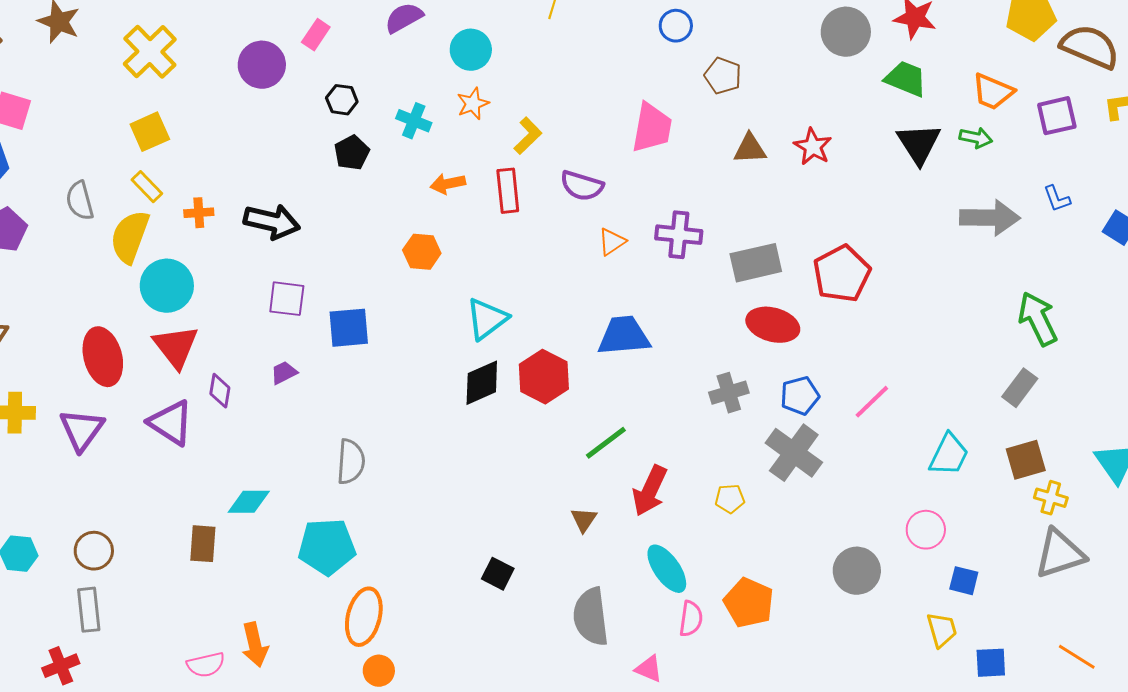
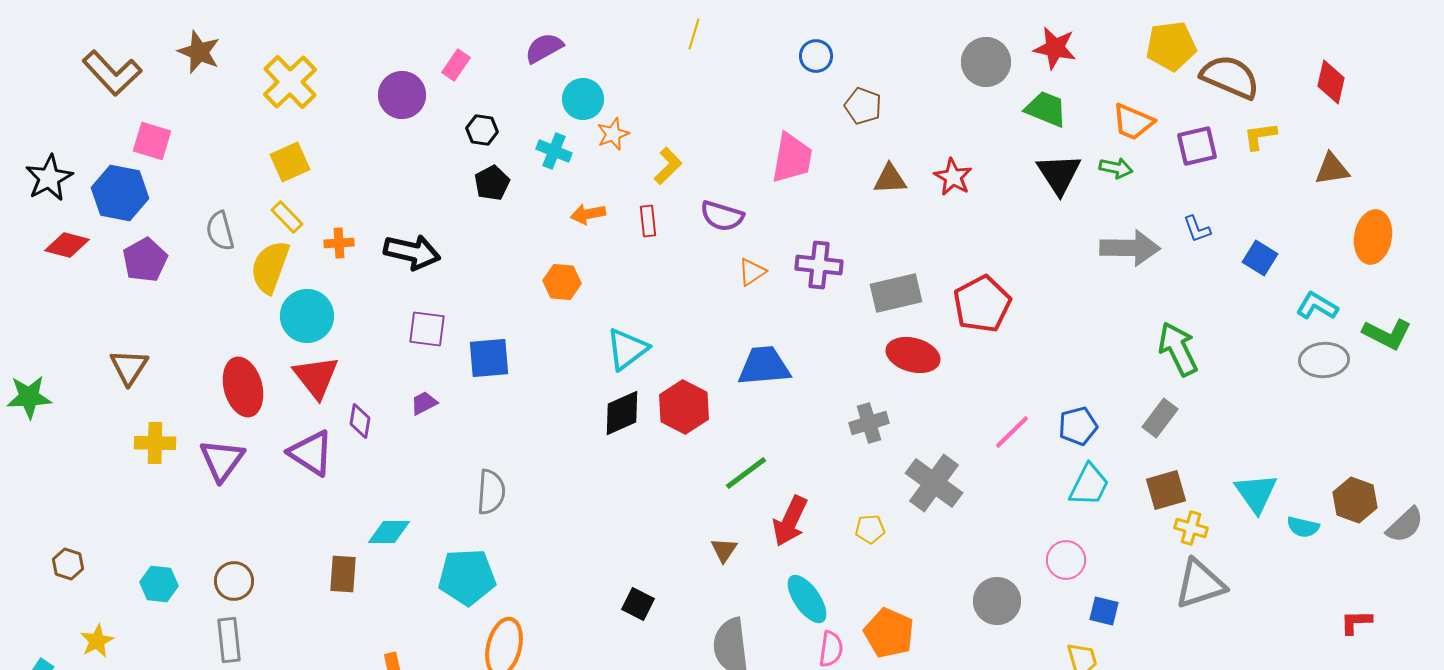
cyan circle: (471, 50) -> (583, 99), moved
red rectangle: (508, 191) -> (648, 221), size x0.7
blue pentagon: (800, 396) -> (1078, 426), moved

